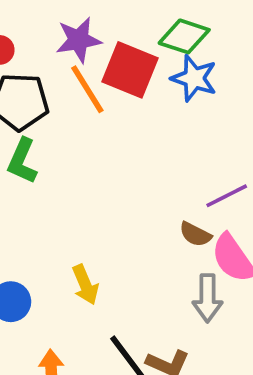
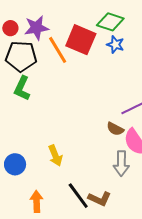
purple star: (79, 40) -> (36, 28), moved
blue star: (194, 78) -> (115, 45), size x0.7

